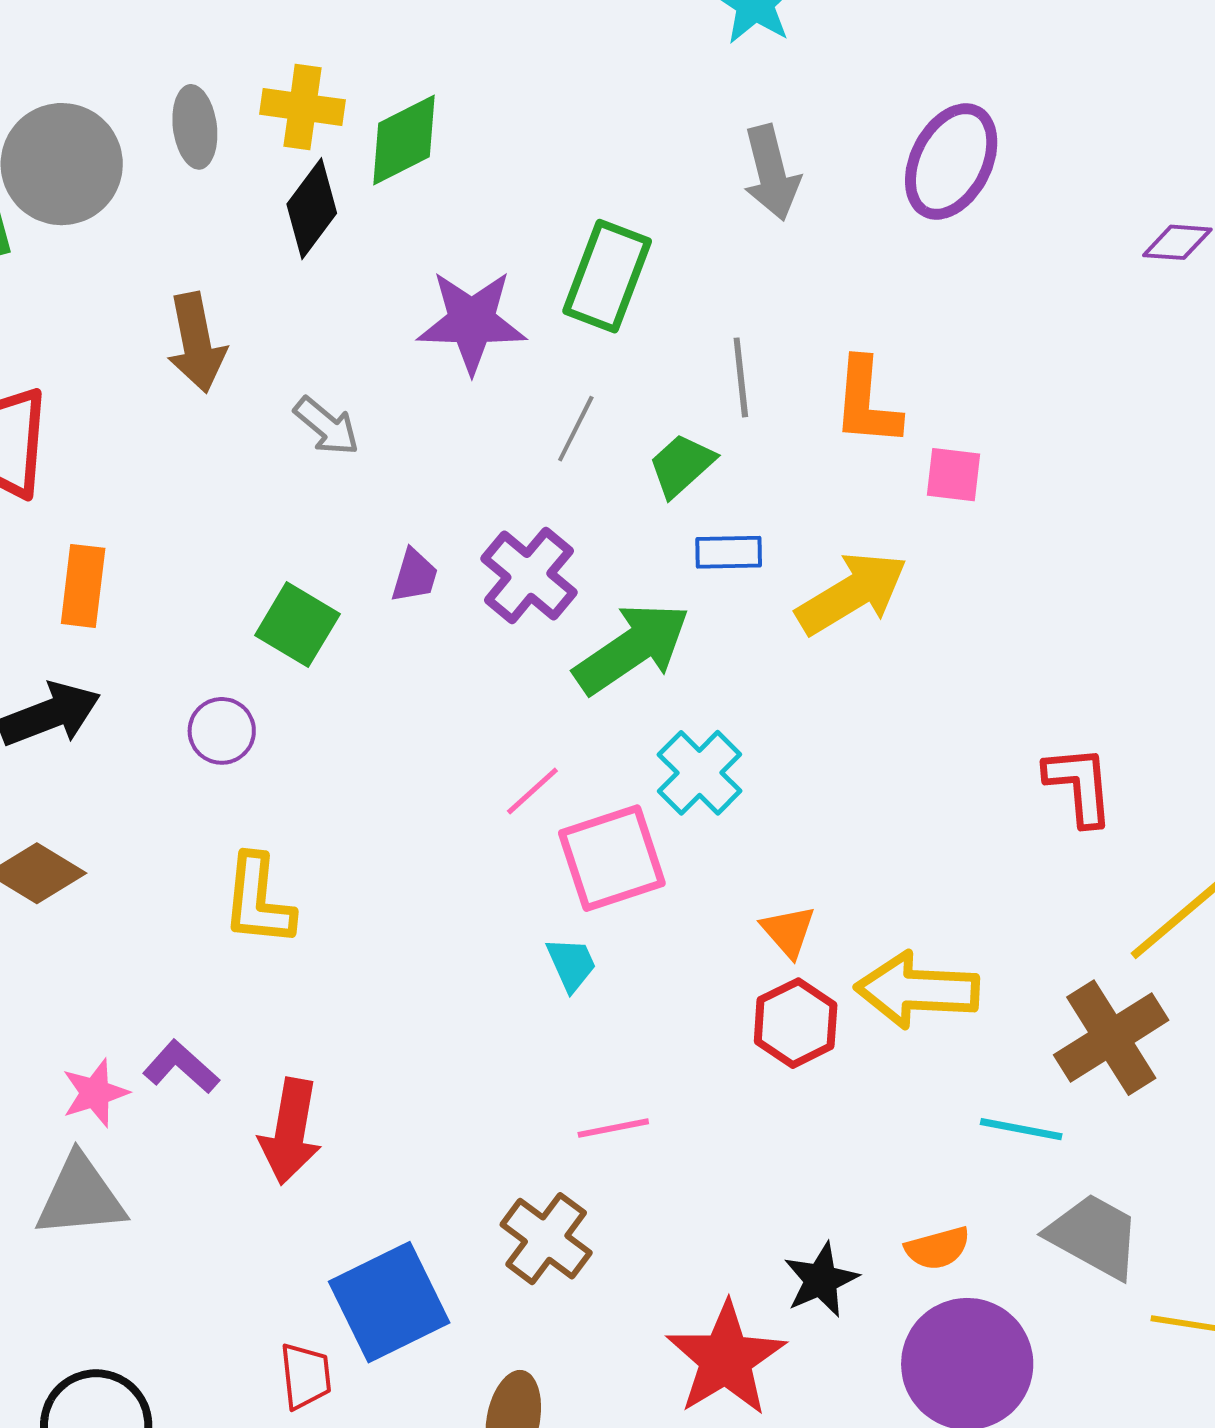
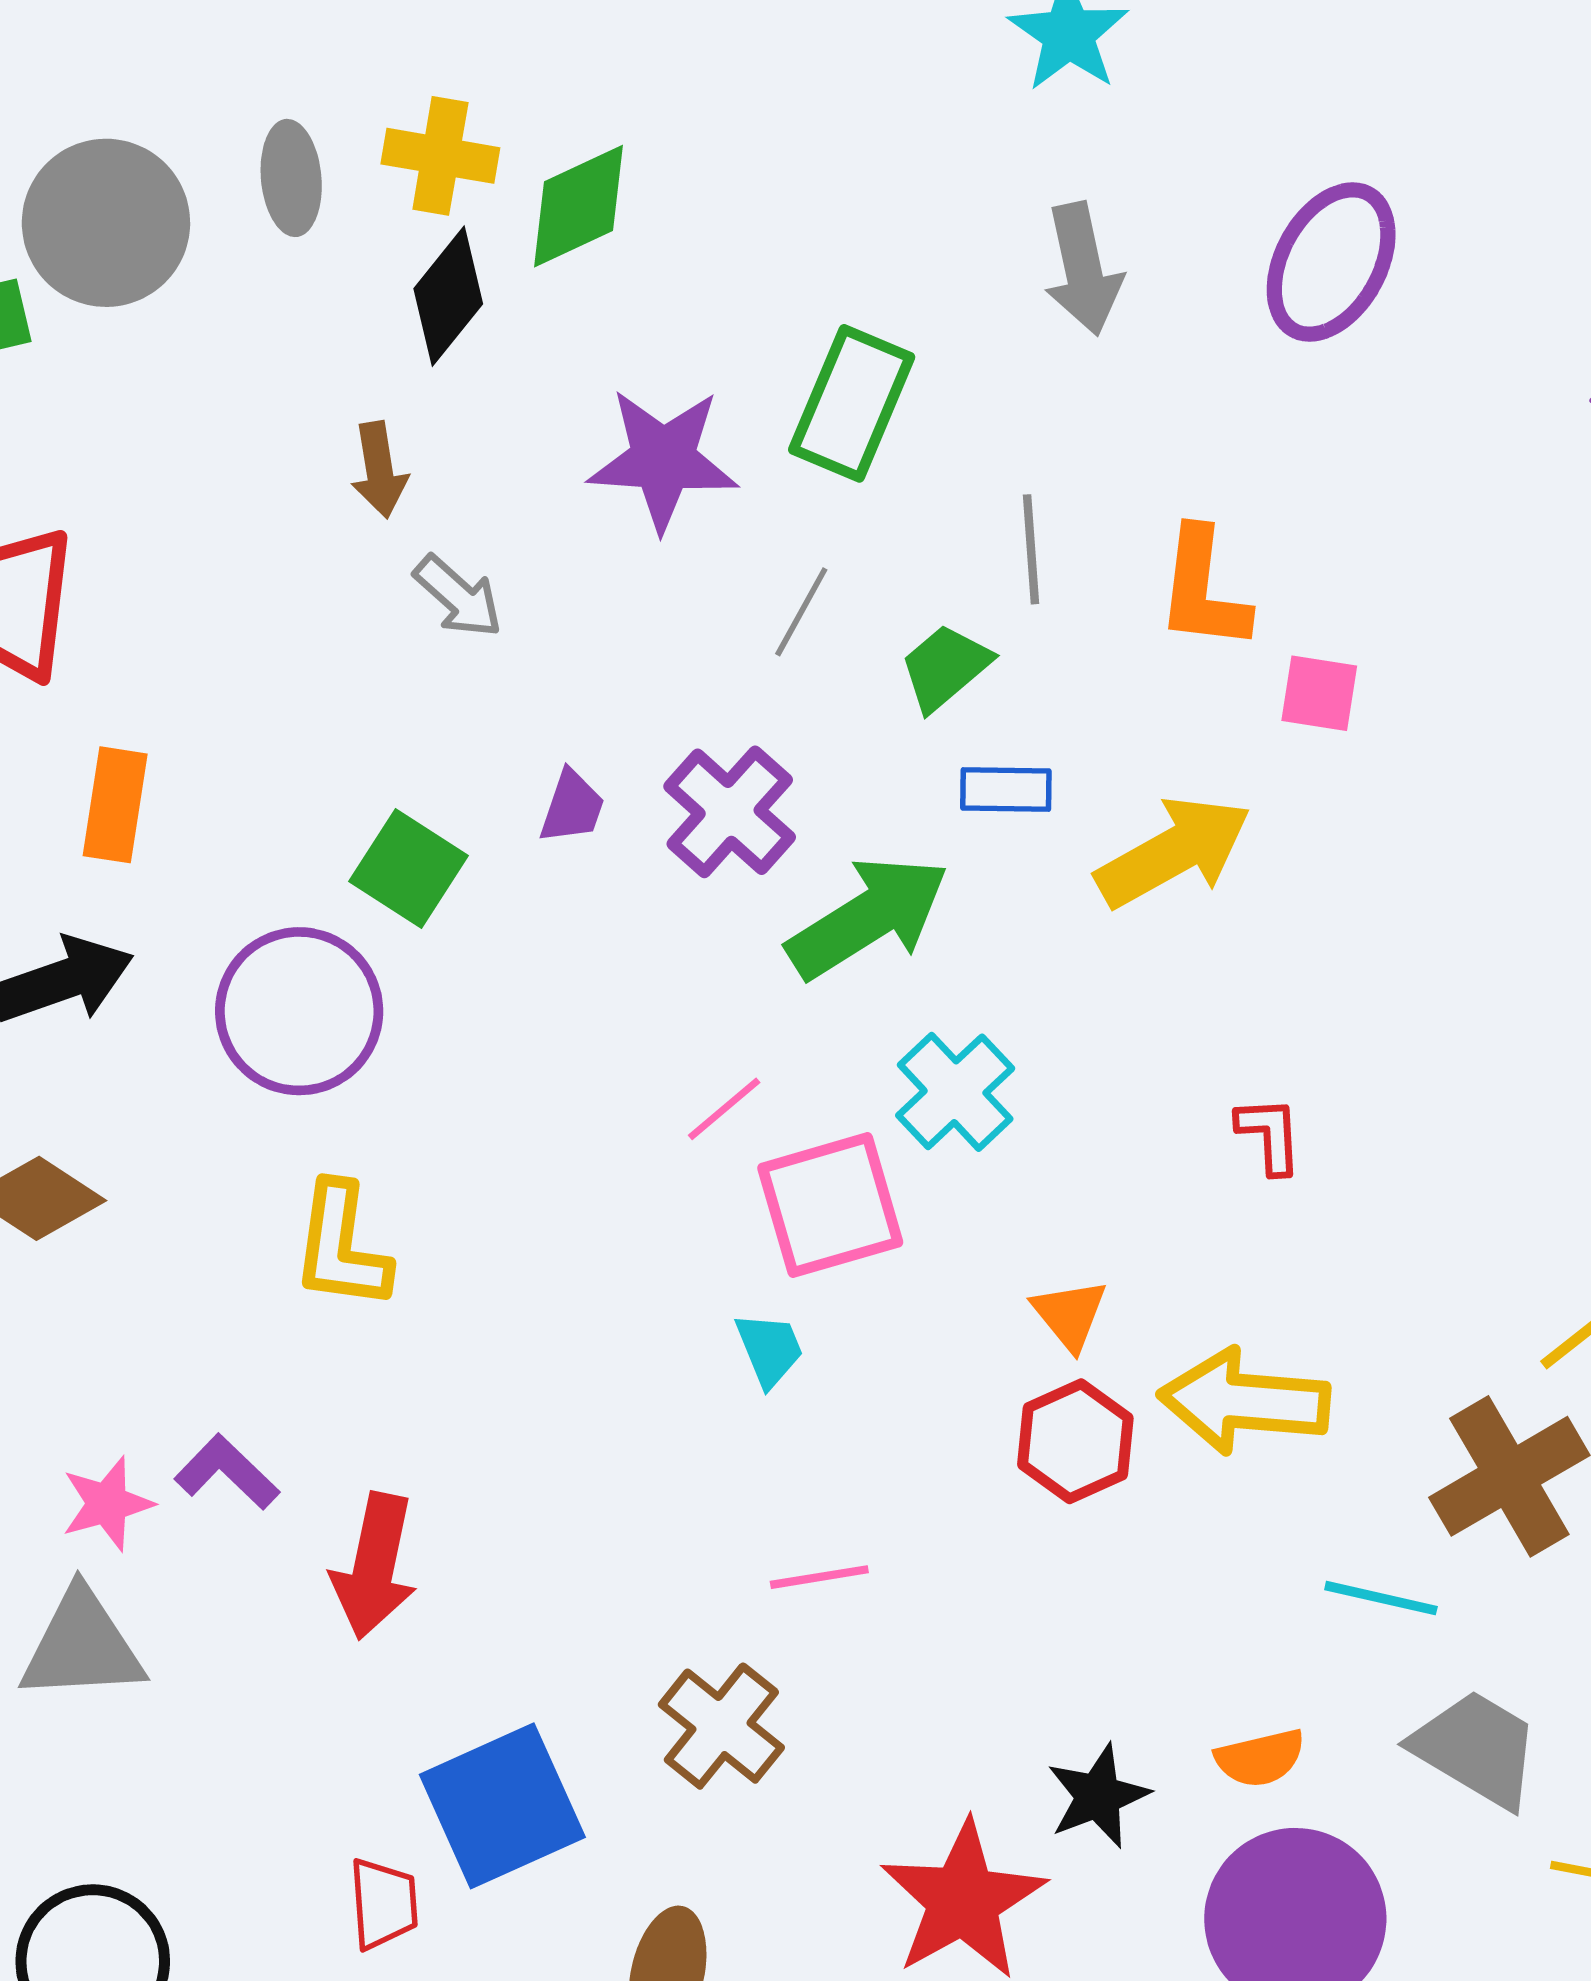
brown arrow: (196, 343) -> (379, 470), moved, size x0.7
purple circle: (222, 731) -> (299, 1011), size x1.8
red L-shape: (1079, 785) -> (1269, 1135), moved, size x0.7

